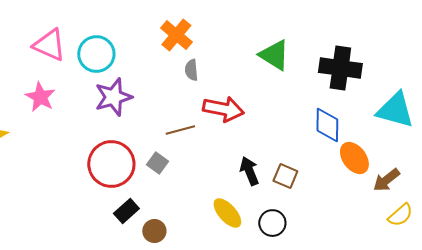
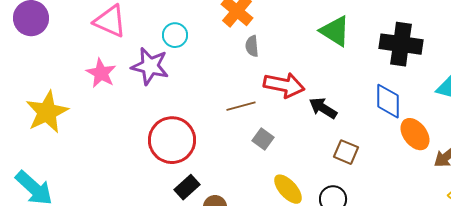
cyan circle: (96, 54) -> (175, 35), moved, size x0.7
purple star: (113, 97) -> (150, 66), moved, turned 30
gray square: (157, 163) -> (263, 139), moved
black arrow: (249, 171) -> (323, 108), moved, turned -36

